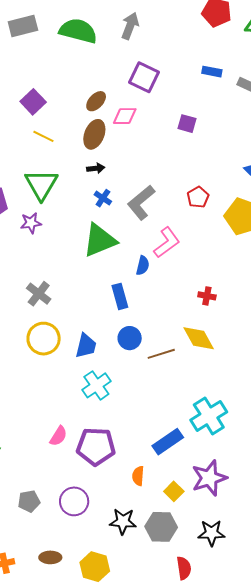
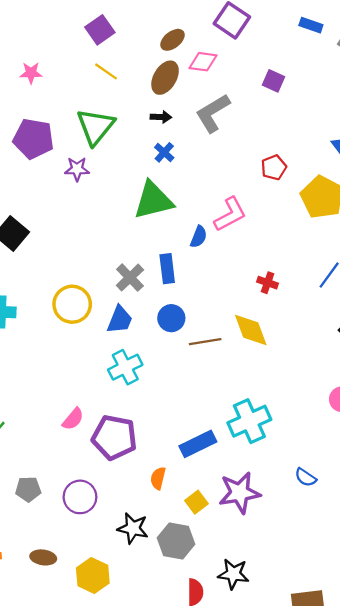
gray L-shape: (141, 203) -> (213, 113), moved
gray cross: (39, 294) -> (130, 278), moved
black star: (211, 533) -> (233, 574), moved

